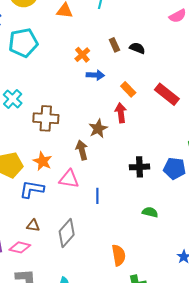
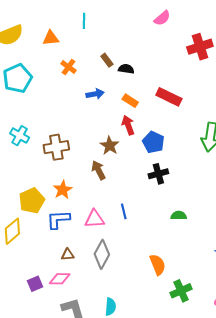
black semicircle: (137, 48) -> (126, 69), moved
orange cross: (82, 55) -> (69, 67), moved
orange star: (43, 161) -> (63, 190), turned 30
blue pentagon: (175, 168) -> (153, 142), moved, turned 30
pink triangle: (69, 179) -> (94, 219), moved

